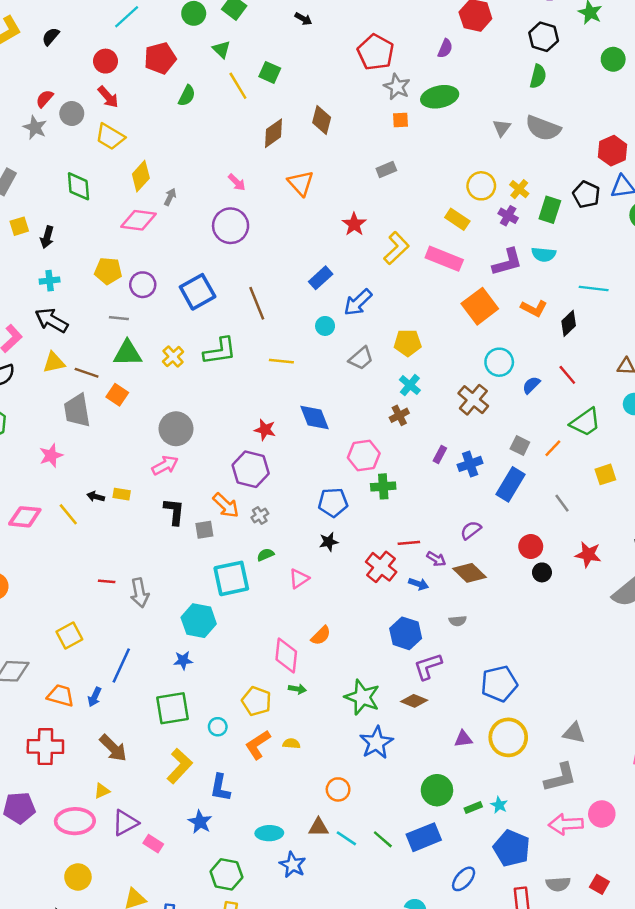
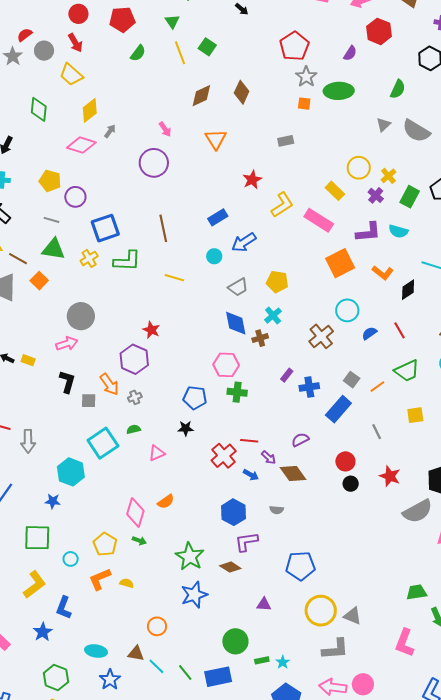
green semicircle: (538, 76) -> (398, 89), moved
blue square: (198, 292) -> (105, 228), moved
blue diamond: (314, 418) -> (236, 323), moved
cyan square: (231, 578) -> (103, 443), turned -32
yellow circle: (508, 737) -> (321, 611), moved

